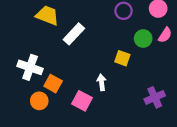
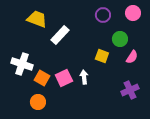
pink semicircle: (165, 35) -> (132, 57), moved
orange circle: (39, 101) -> (38, 102), moved
pink square: (82, 101) -> (64, 78), moved, turned 36

